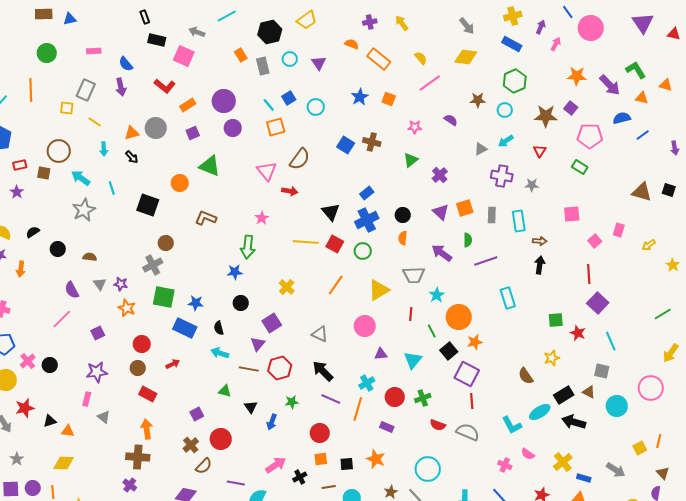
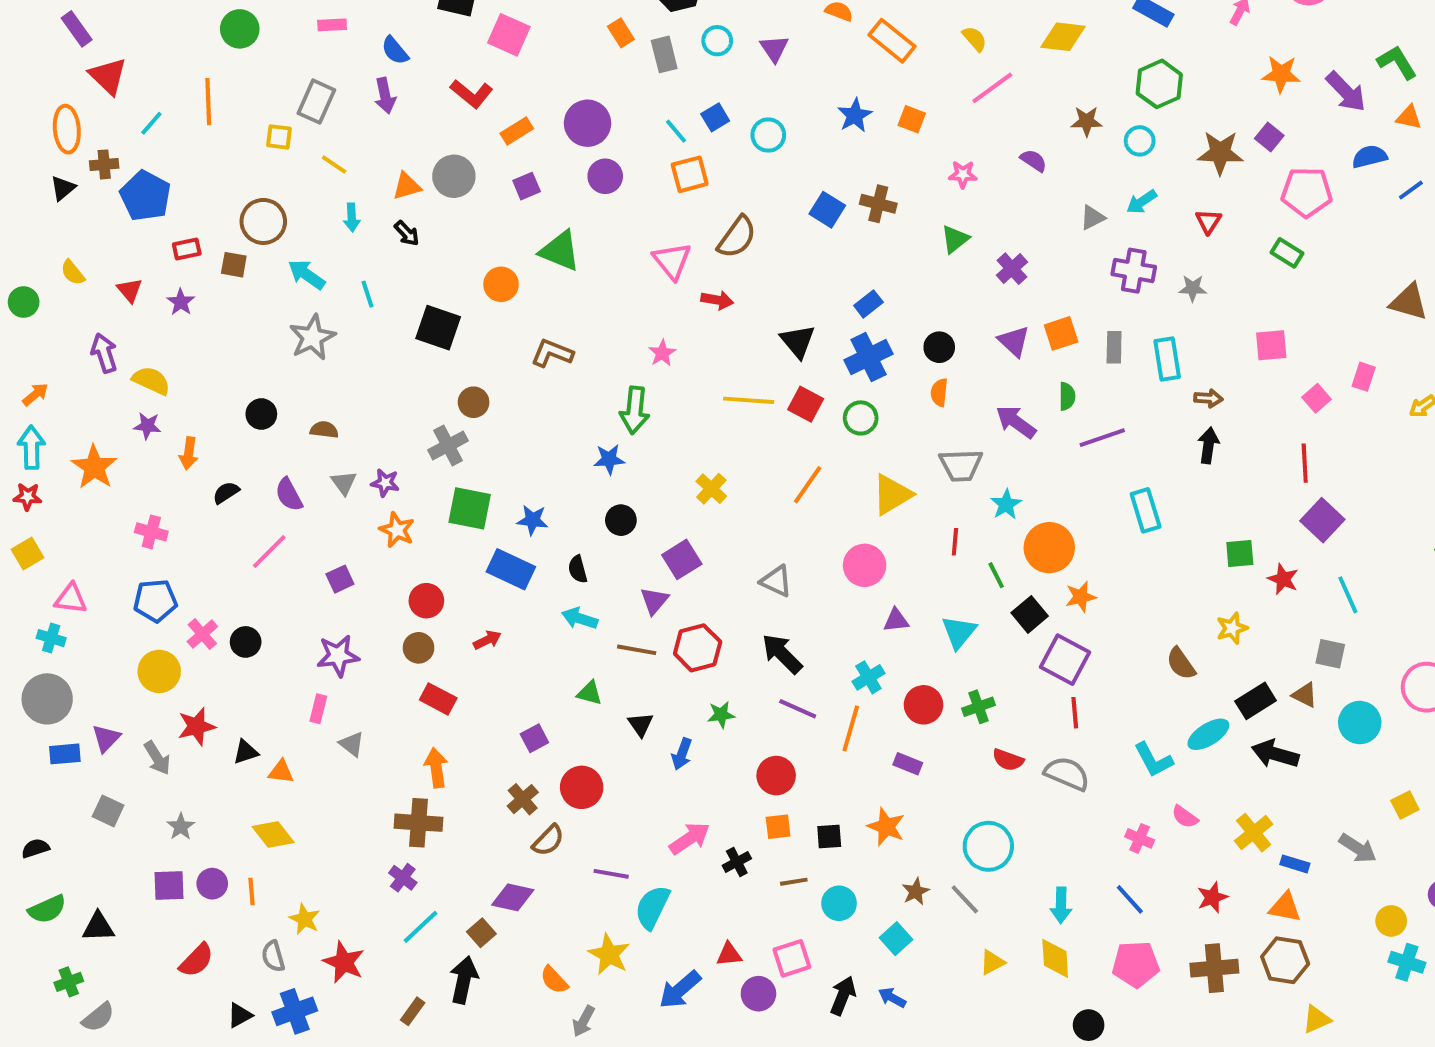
black semicircle: (33, 232) -> (226, 493), moved
yellow diamond: (64, 463) -> (273, 835), turned 50

